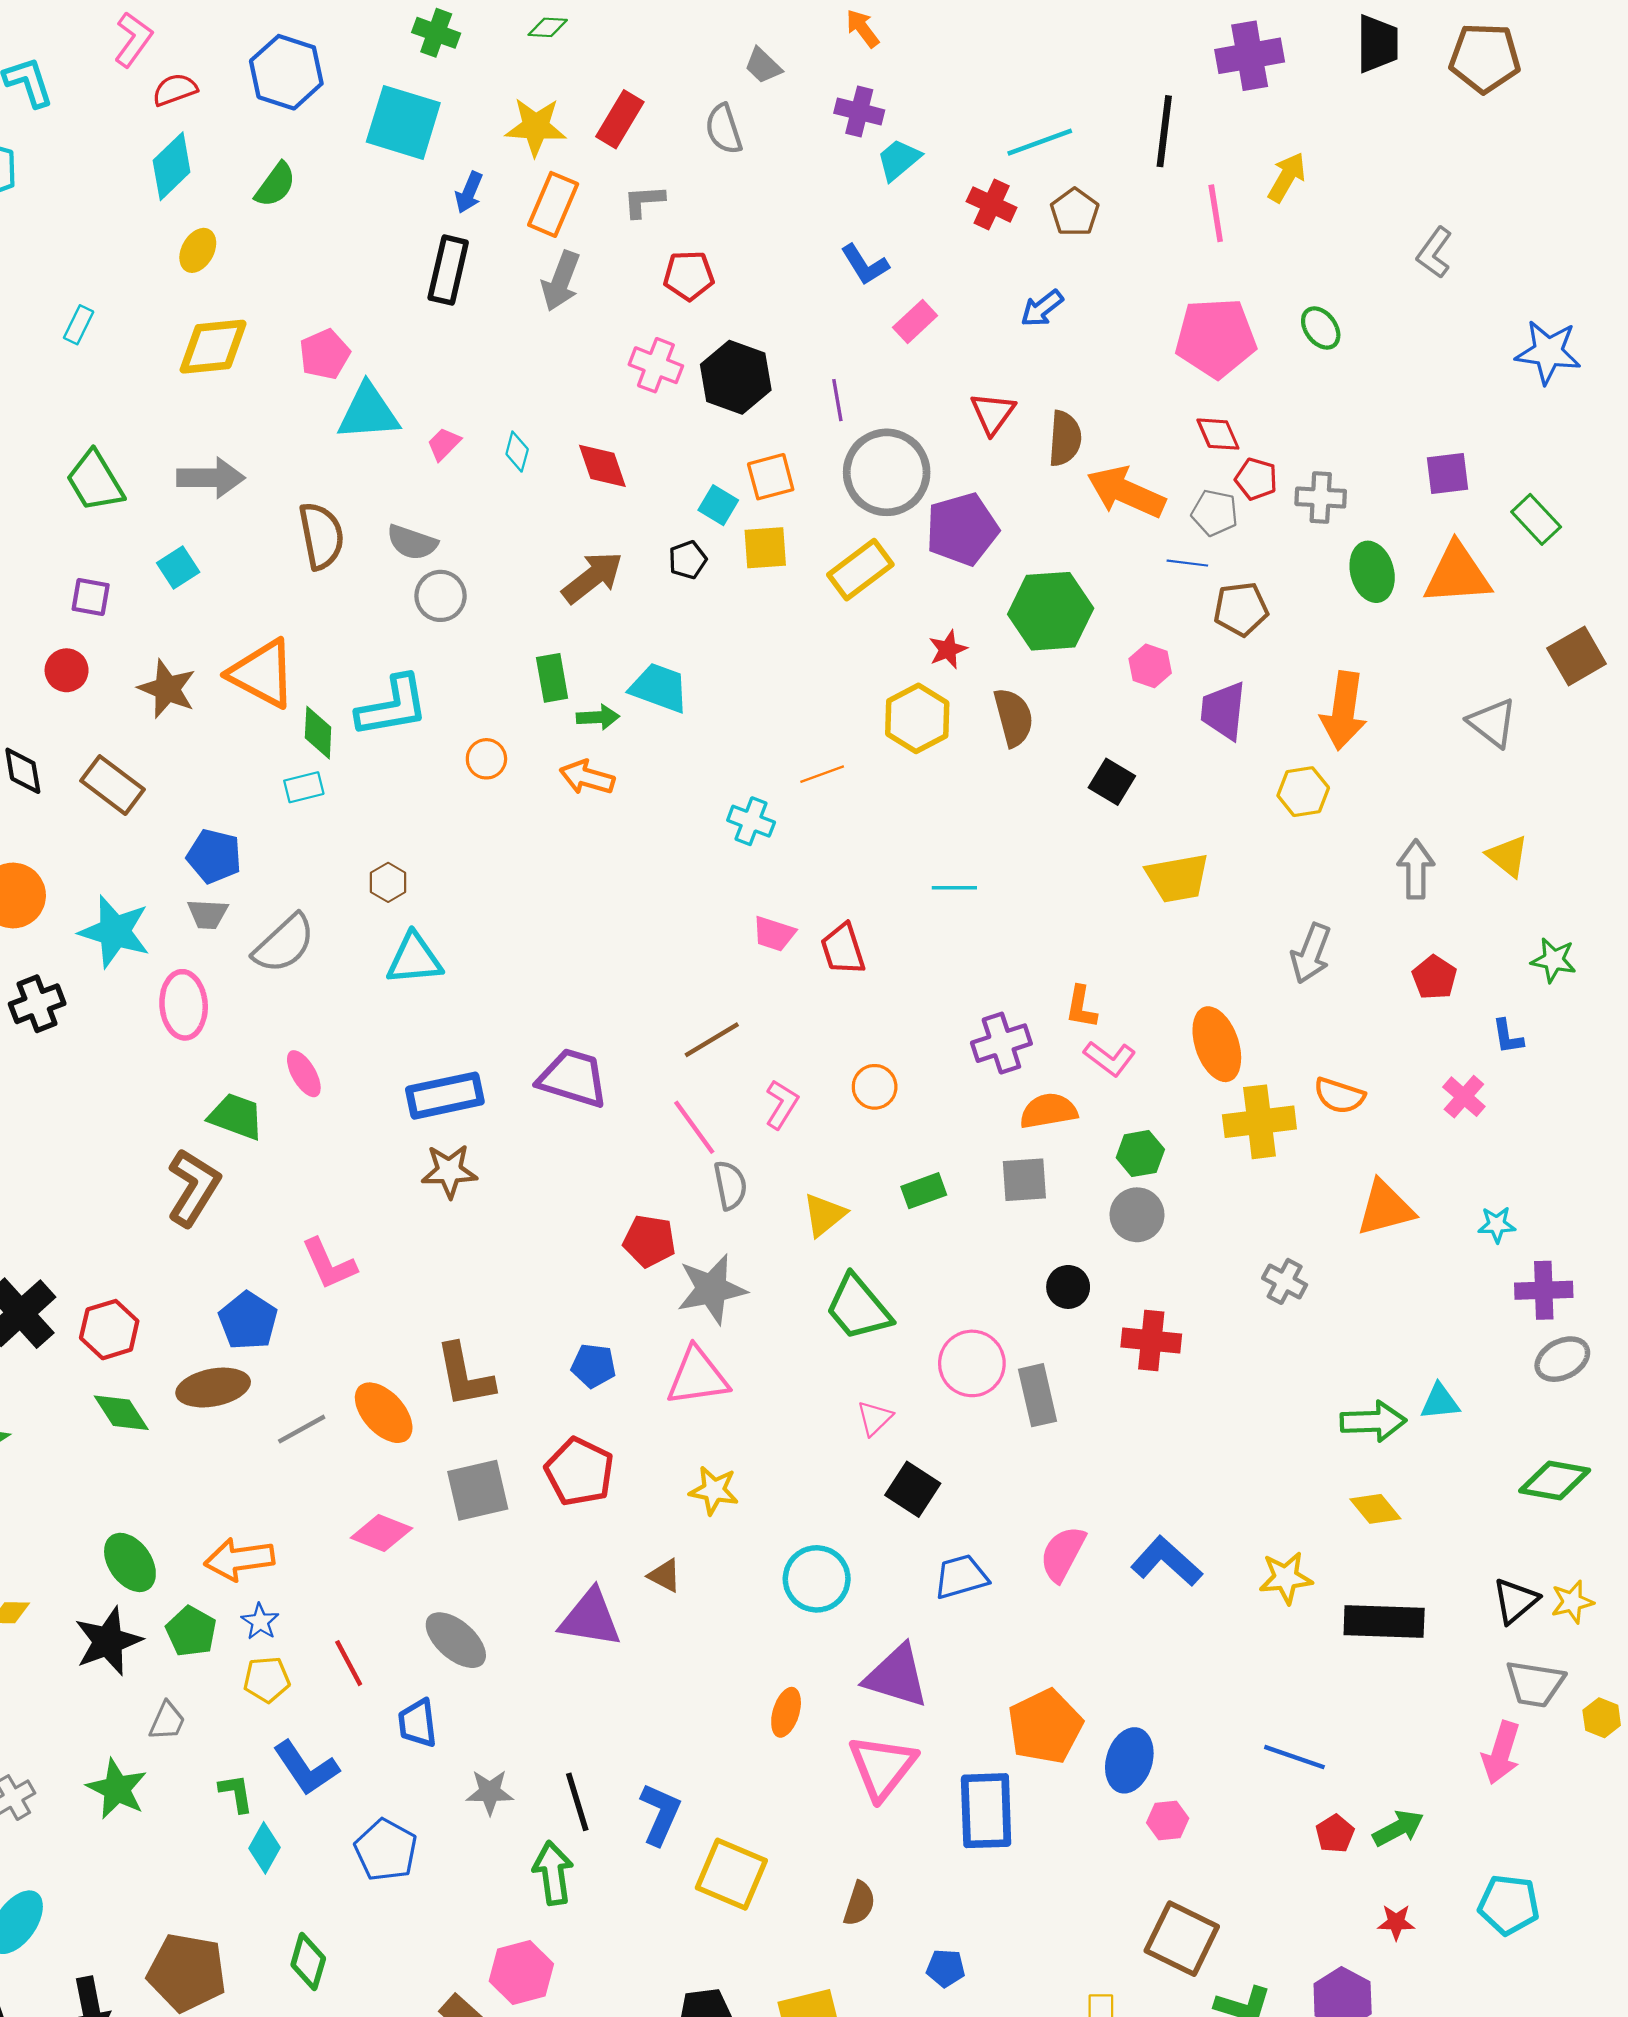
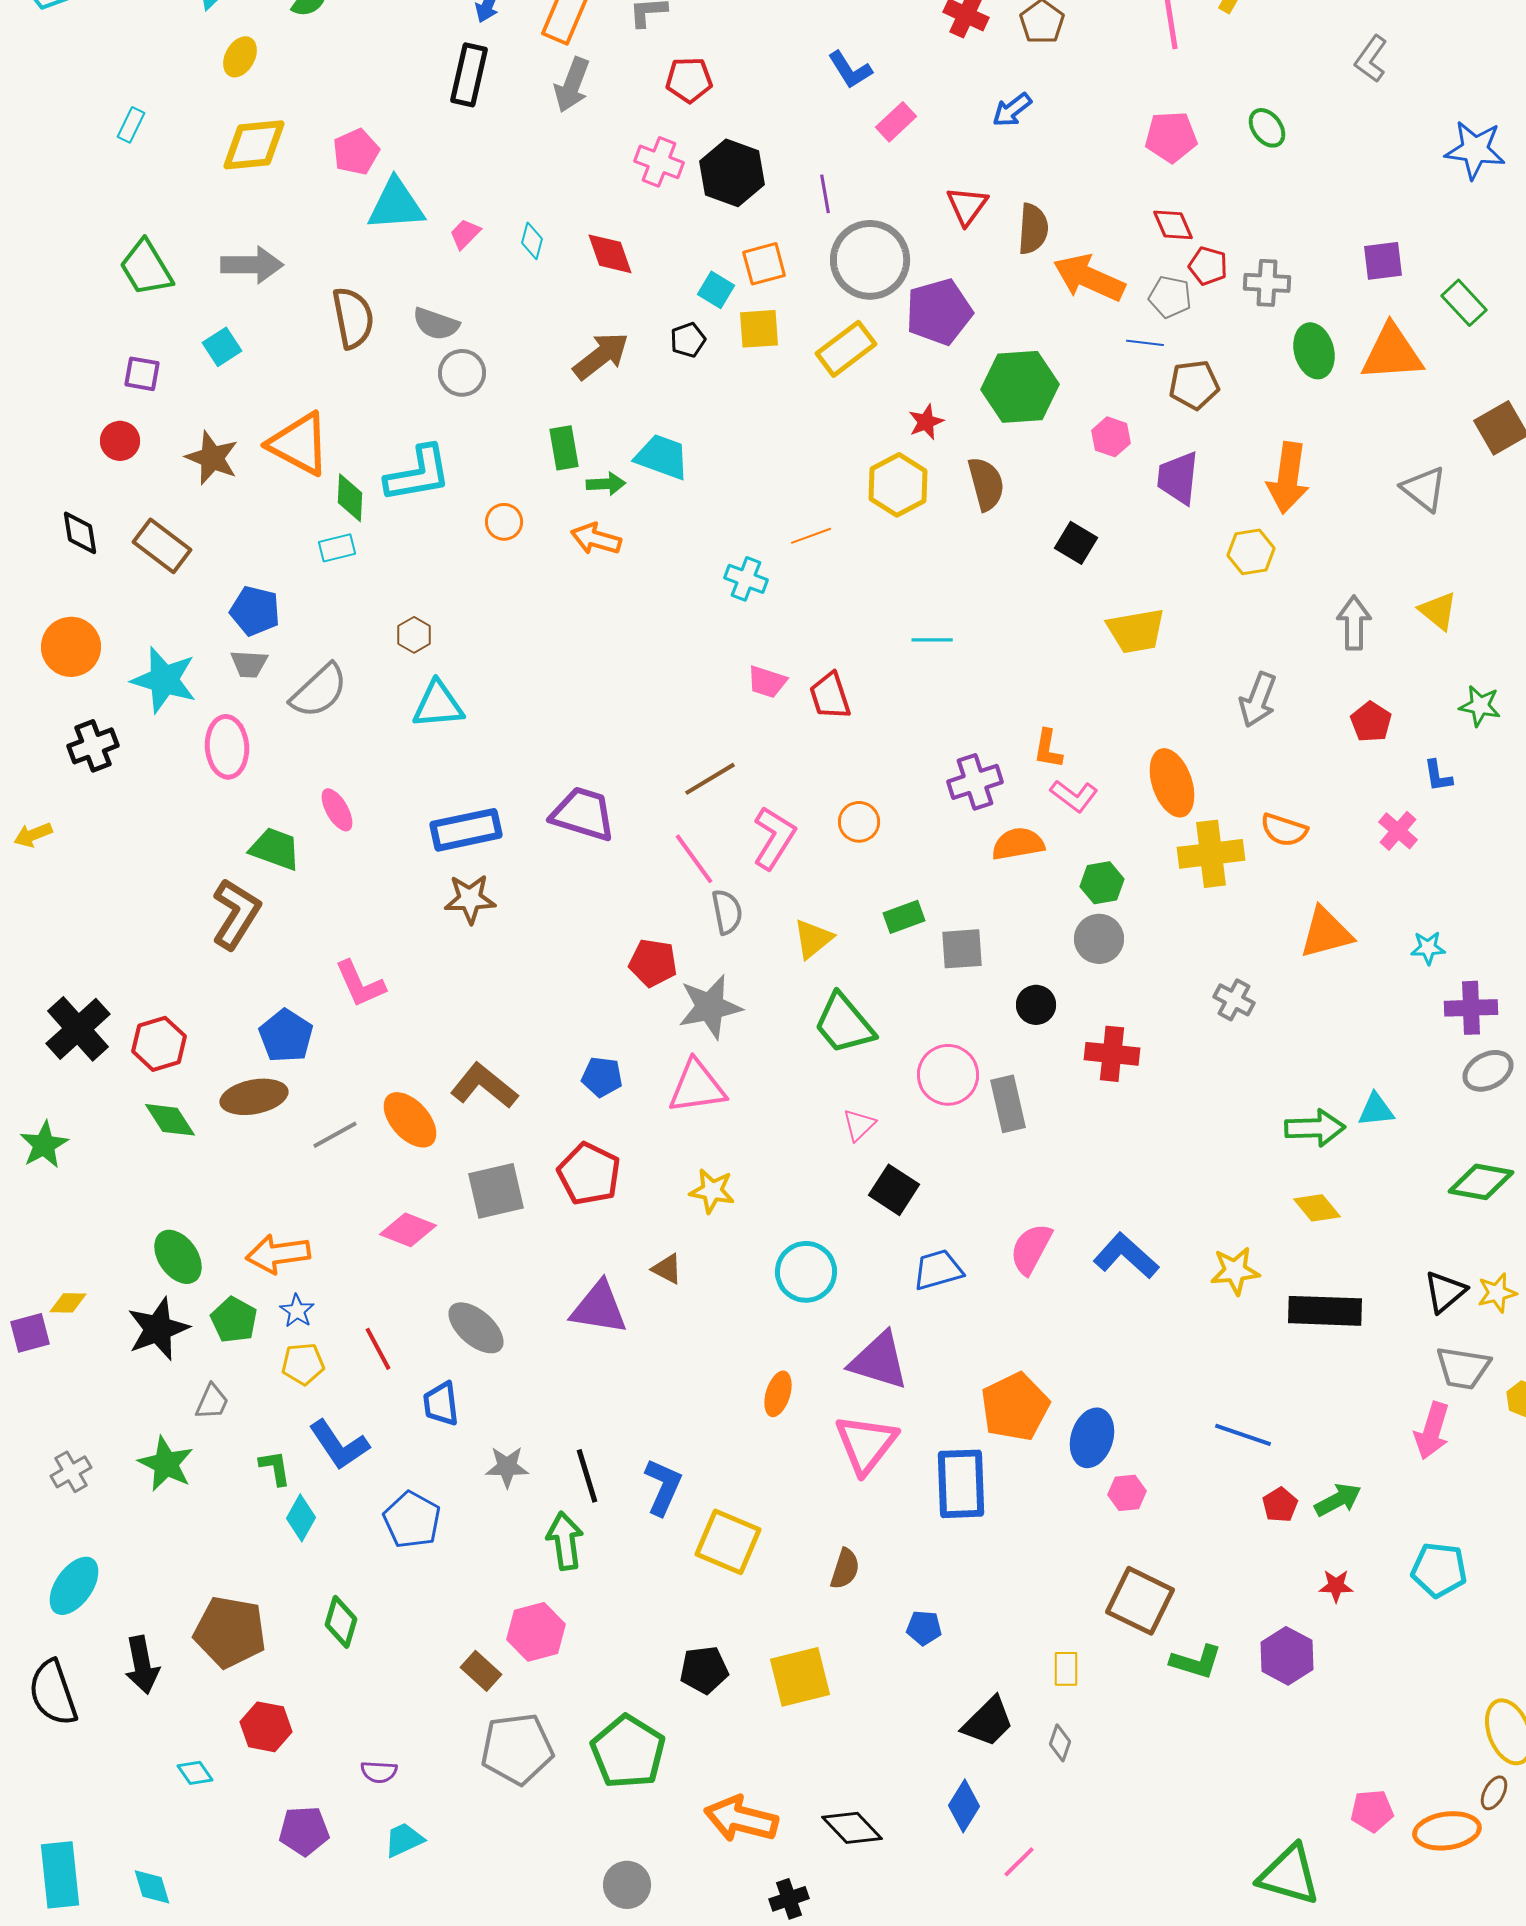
pink pentagon: (1216, 338) -> (1171, 137), size x0.7
pink L-shape: (782, 1104) -> (774, 838), size x1.4
gray square: (1024, 1180) -> (962, 949), moved
brown L-shape: (465, 1375) -> (484, 1086), turned 140

